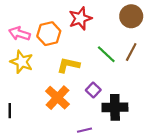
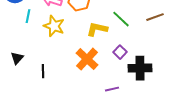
brown line: (131, 52) -> (155, 17), turned 42
green line: (106, 54) -> (121, 19), moved

